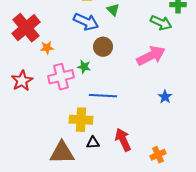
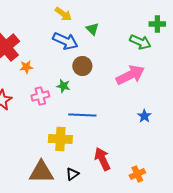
pink cross: (61, 77) -> (40, 96), size x0.7
black triangle: (93, 143) -> (72, 174), moved, turned -32

